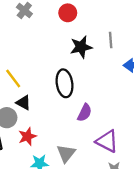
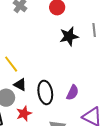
black ellipse: (64, 83) -> (45, 92), moved

